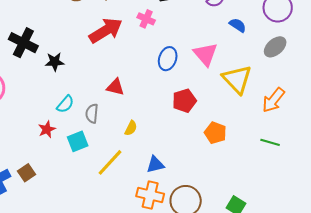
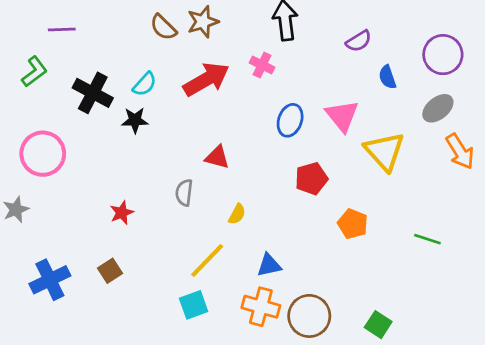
blue semicircle: (238, 25) -> (387, 77), turned -144
orange arrow: (273, 100) -> (460, 151), moved, turned -72
cyan semicircle: (65, 104) -> (145, 84), moved
cyan square: (78, 141) -> (194, 305), moved
brown square: (27, 173) -> (110, 271), moved

